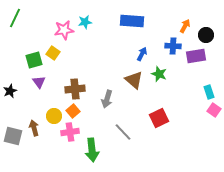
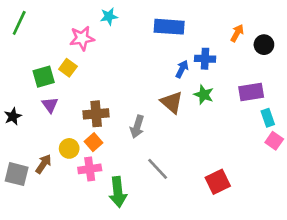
cyan star: (85, 22) -> (109, 16), moved
blue cross: (173, 46) -> (205, 59), moved
purple rectangle: (196, 56) -> (251, 92), moved
red square: (159, 118) -> (218, 182), moved
brown arrow: (34, 128) -> (44, 164), turned 49

